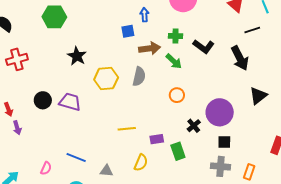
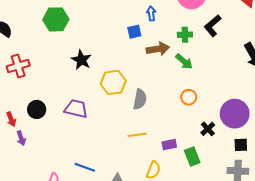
black L-shape: (204, 46) -> (213, 26), moved, turned 105
gray semicircle: (139, 76) -> (140, 99), moved
black circle: (43, 100) -> (37, 109), moved

